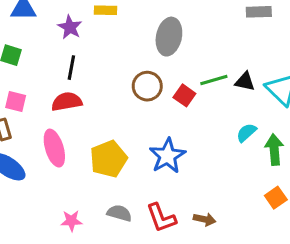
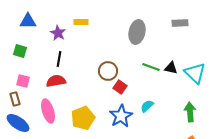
gray ellipse: (169, 37) -> (137, 32), moved
green line: (214, 80) -> (151, 67), turned 36
red square: (184, 95) -> (120, 87), moved
cyan semicircle: (246, 133) -> (147, 106), moved

